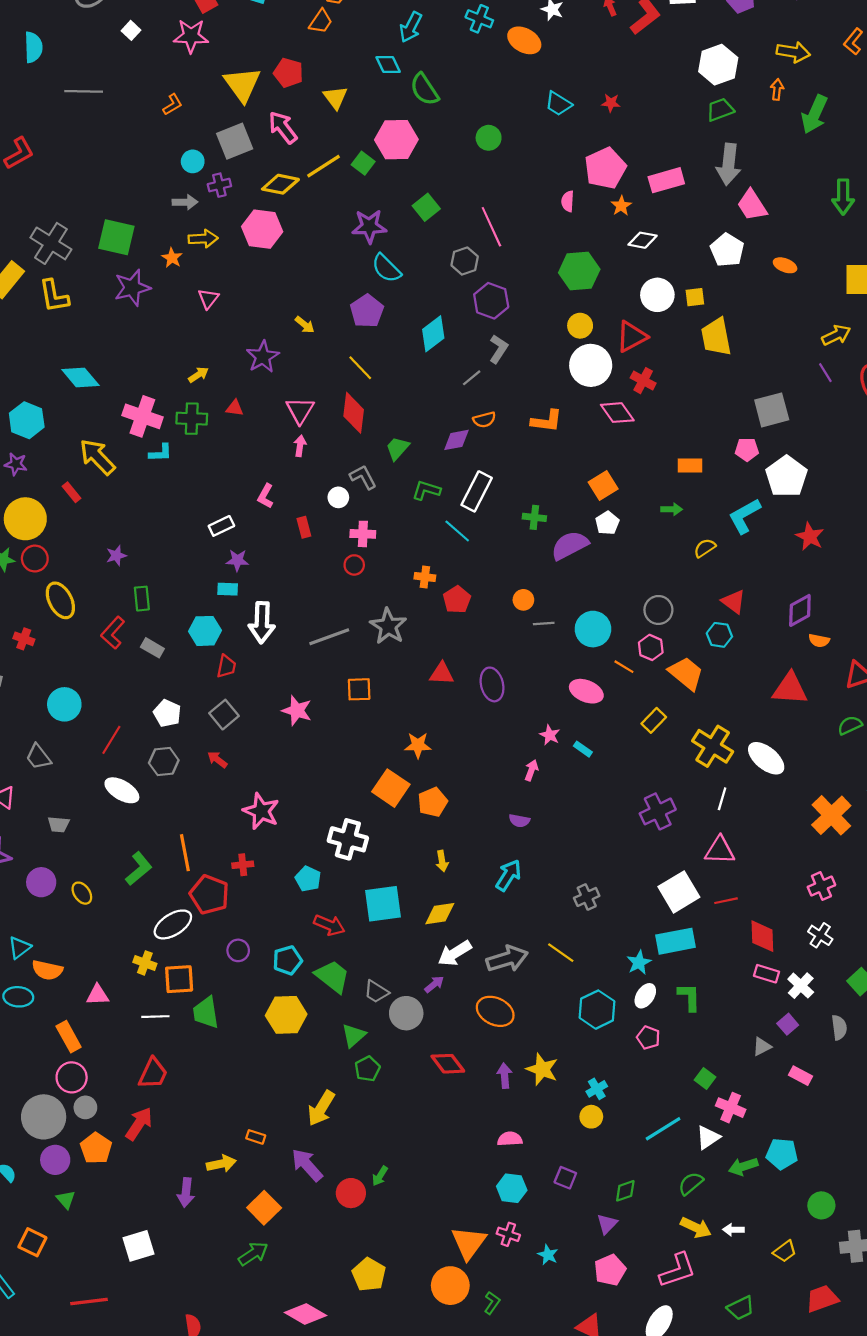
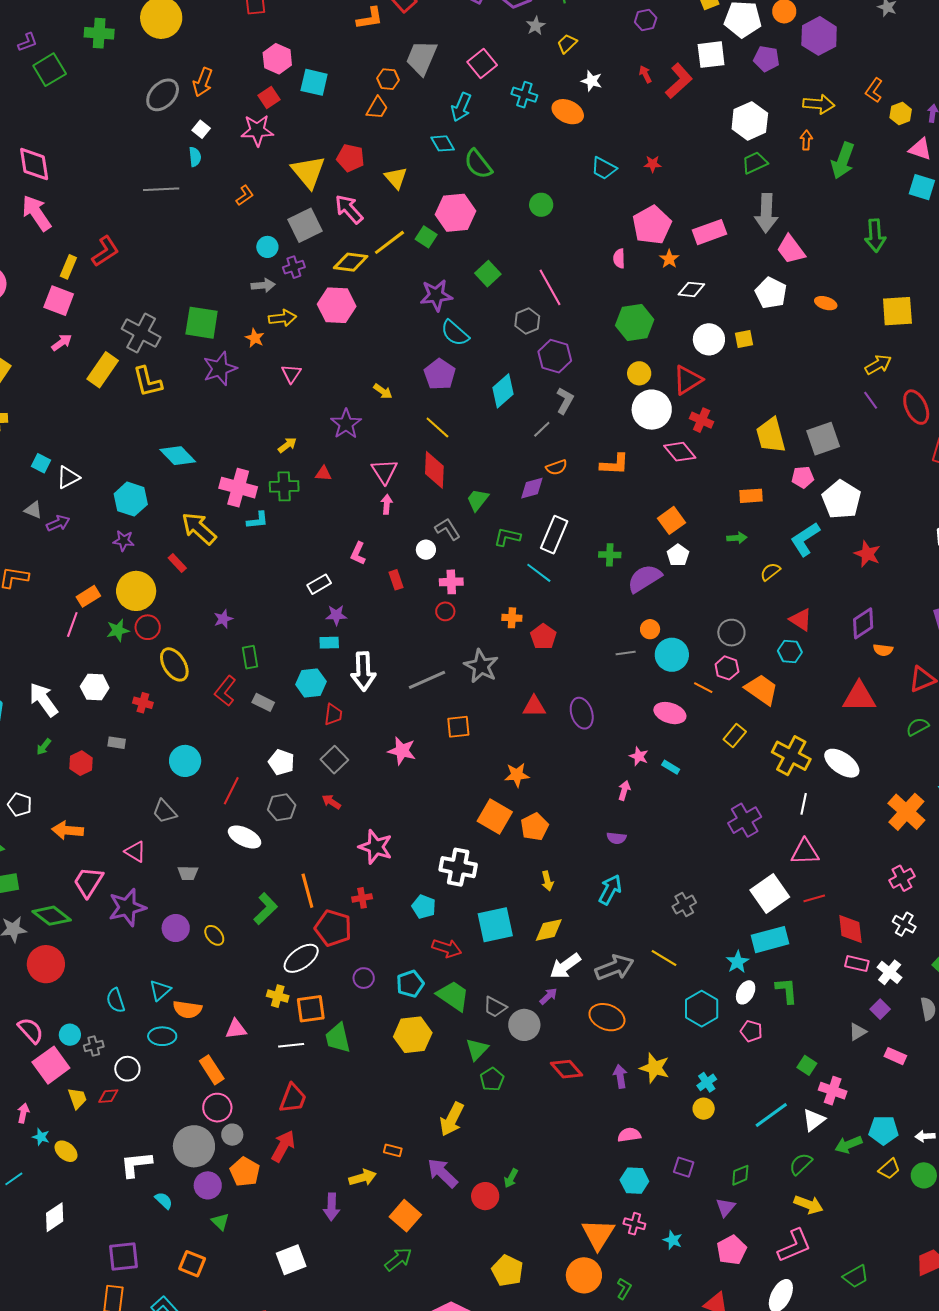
cyan semicircle: (33, 47) -> (195, 157), moved, size x0.7
yellow trapezoid: (716, 337) -> (771, 435), moved
orange circle: (523, 600) -> (650, 629), moved
white arrow: (733, 1230) -> (925, 1136), moved
yellow trapezoid: (785, 1251) -> (889, 1169), moved

